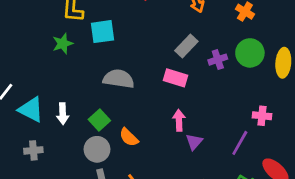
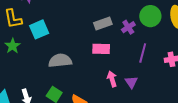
gray rectangle: (186, 46) -> (103, 24), turned 42
purple triangle: (194, 142) -> (131, 82), moved
purple line: (240, 143) -> (143, 53), moved

